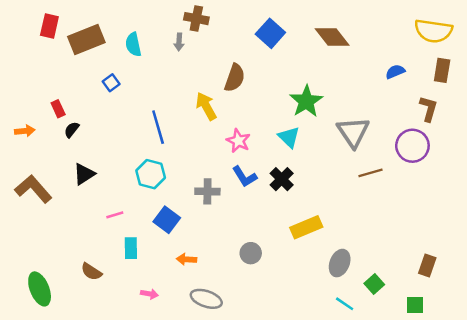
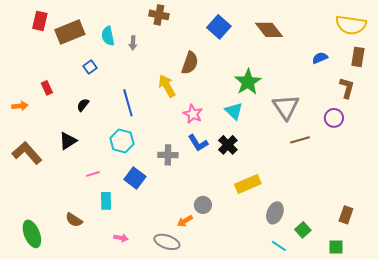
gray arrow: (179, 42) -> (133, 43), moved
black semicircle: (72, 130) -> (83, 105), moved
purple circle: (412, 146) -> (334, 118), size x0.7
orange arrow: (186, 259) -> (185, 221), moved, turned -35

